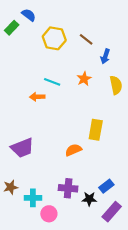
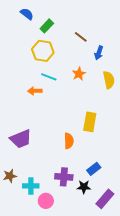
green rectangle: (12, 28) -> (47, 26), moved
yellow hexagon: (54, 38) -> (43, 51), moved
orange semicircle: (73, 150) -> (69, 141), turned 112
blue rectangle: (106, 186) -> (94, 169), moved

